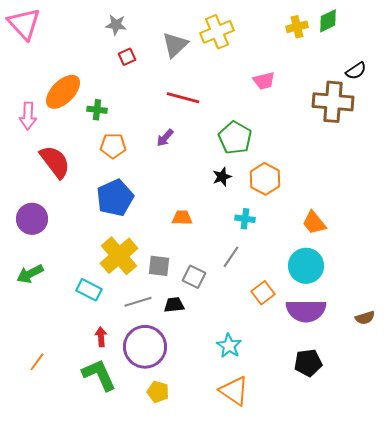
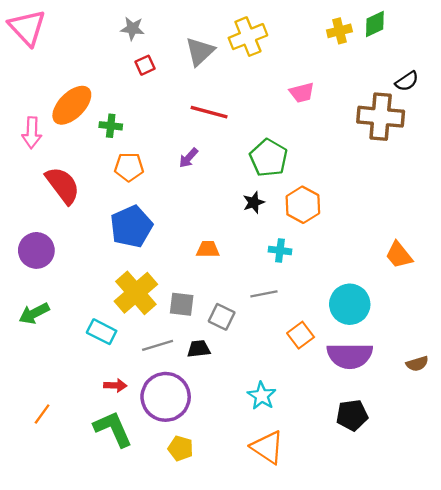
orange trapezoid: (314, 223) -> (399, 255), moved
gray line: (231, 257) -> (264, 294), turned 45
red arrow: (101, 337) -> (115, 385), turned 96

